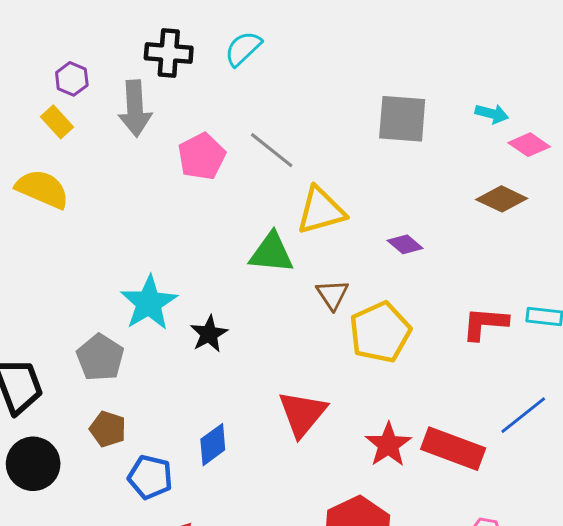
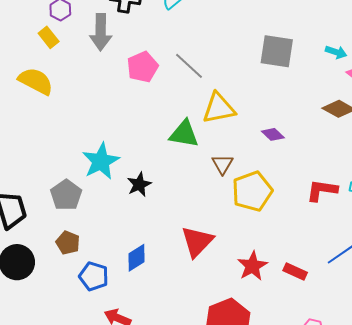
red rectangle: (453, 449) -> (295, 272), size x0.6

